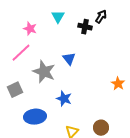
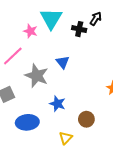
cyan triangle: (58, 17) -> (51, 19), size x1.6
pink star: (30, 29) -> (30, 31), moved
brown circle: (101, 128) -> (86, 119), moved

